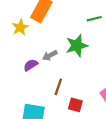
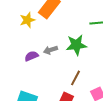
brown line: (58, 87) -> (75, 78), moved

